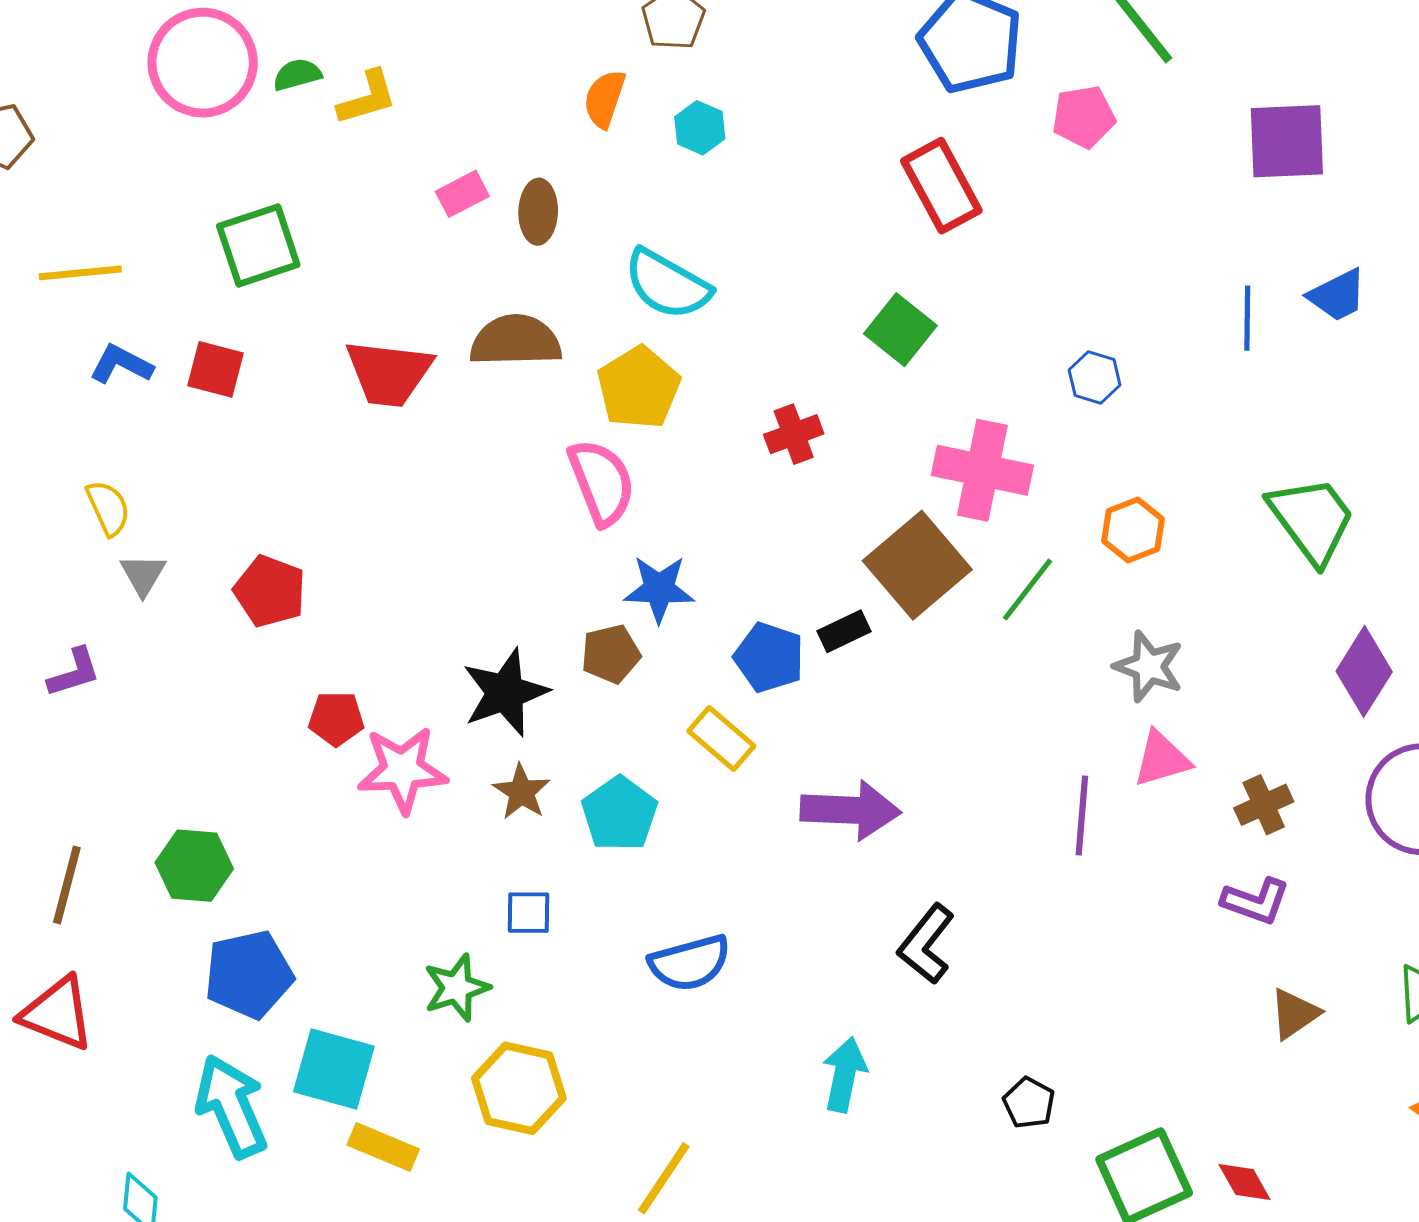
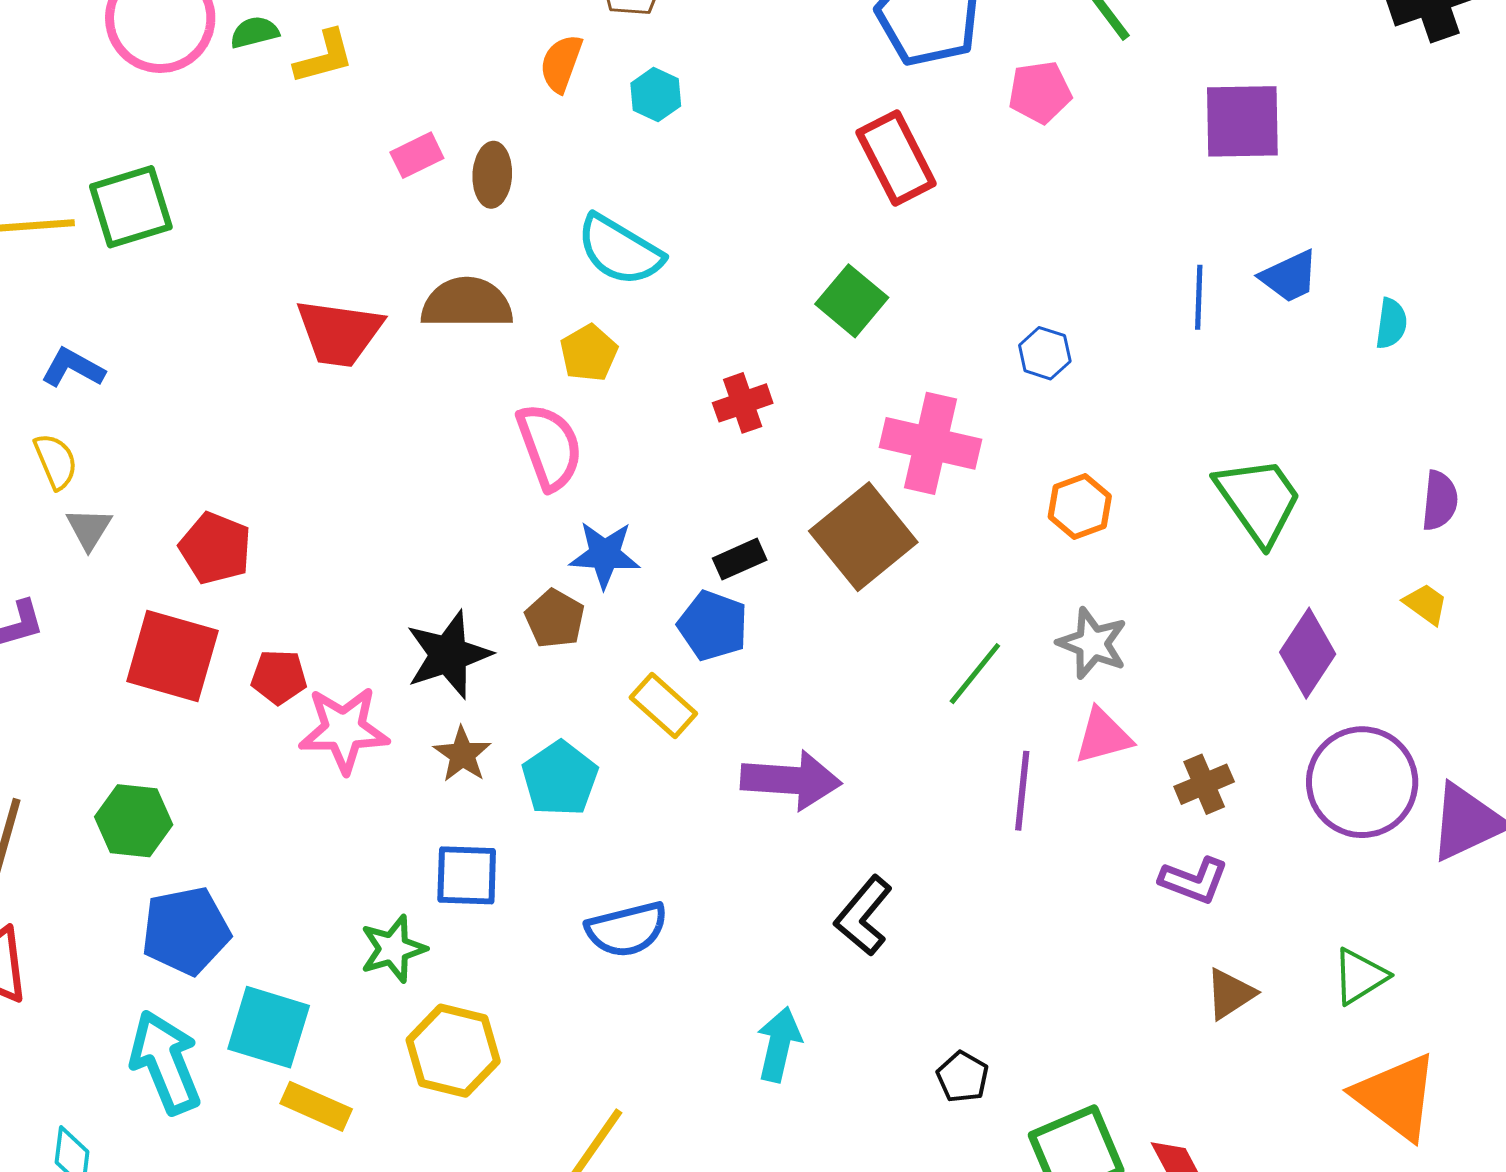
green square: (258, 245) -> (131, 207), moved
blue L-shape: (121, 364) -> (73, 368), moved
red square: (215, 369) -> (172, 656), moved, size x1.6
yellow pentagon: (639, 388) -> (589, 353), size x0.7
green line: (1027, 589) -> (975, 674), moved
black rectangle: (844, 631) -> (740, 559), moved
brown pentagon: (611, 654) -> (555, 619), turned -30
blue square: (529, 913) -> (467, 875), size x1.4

